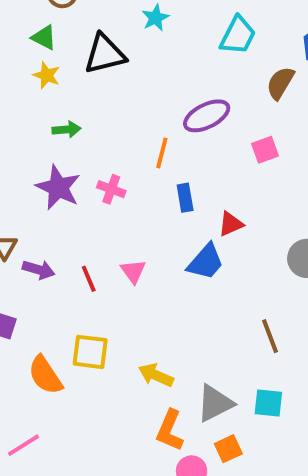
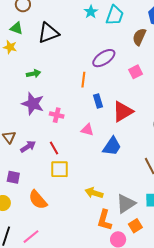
cyan star: (155, 18) -> (91, 12), moved
yellow star: (47, 75) -> (10, 47), moved
pink cross: (111, 189) -> (57, 115), moved
red triangle: (231, 224) -> (123, 111), size x1.6
blue trapezoid: (206, 262) -> (112, 146), moved
purple arrow: (39, 270) -> (28, 147), turned -42
pink triangle: (133, 271) -> (87, 130), moved, turned -32
yellow square: (90, 352) -> (59, 169), moved

